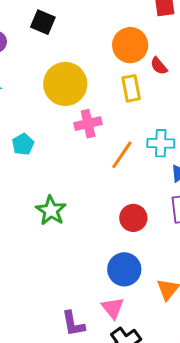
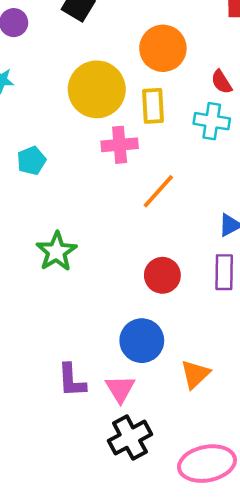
orange circle: (130, 45) -> (163, 48), moved
yellow rectangle: (131, 88) -> (153, 106), moved
cyan cross: (161, 143) -> (212, 121), moved
purple L-shape: (73, 324) -> (72, 380), moved

